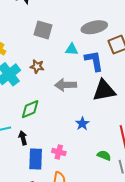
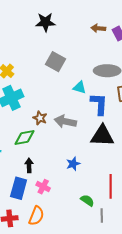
brown star: (37, 66) -> (40, 118), moved
black arrow: (23, 138) -> (29, 165), moved

